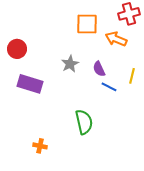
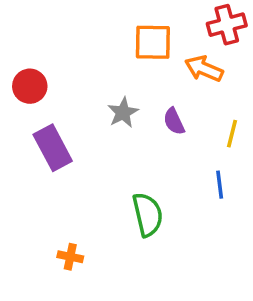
purple rectangle: (30, 84) -> (53, 148), turned 45
blue line: (109, 87) -> (220, 185), moved, turned 56

